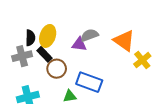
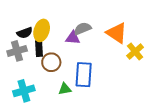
black semicircle: (30, 38) -> (25, 33), turned 70
black rectangle: (44, 54) -> (39, 49), turned 42
blue rectangle: (89, 82) -> (84, 75), turned 75

